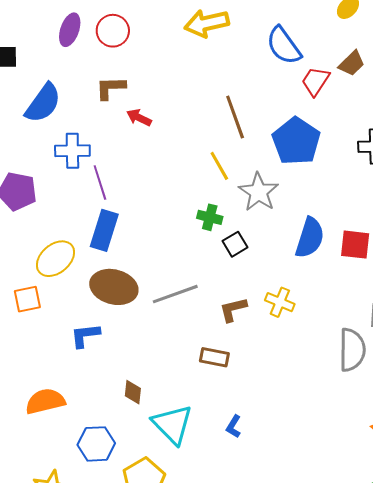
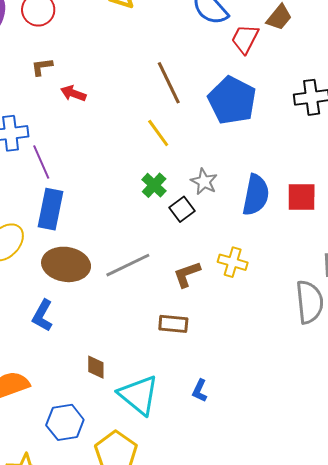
brown L-shape: (111, 88) -> (42, 67), size x0.7
gray star: (259, 192) -> (204, 182), moved, size x0.7
green cross: (210, 217) -> (154, 185), turned 35
blue L-shape: (85, 335) -> (43, 316), turned -48

